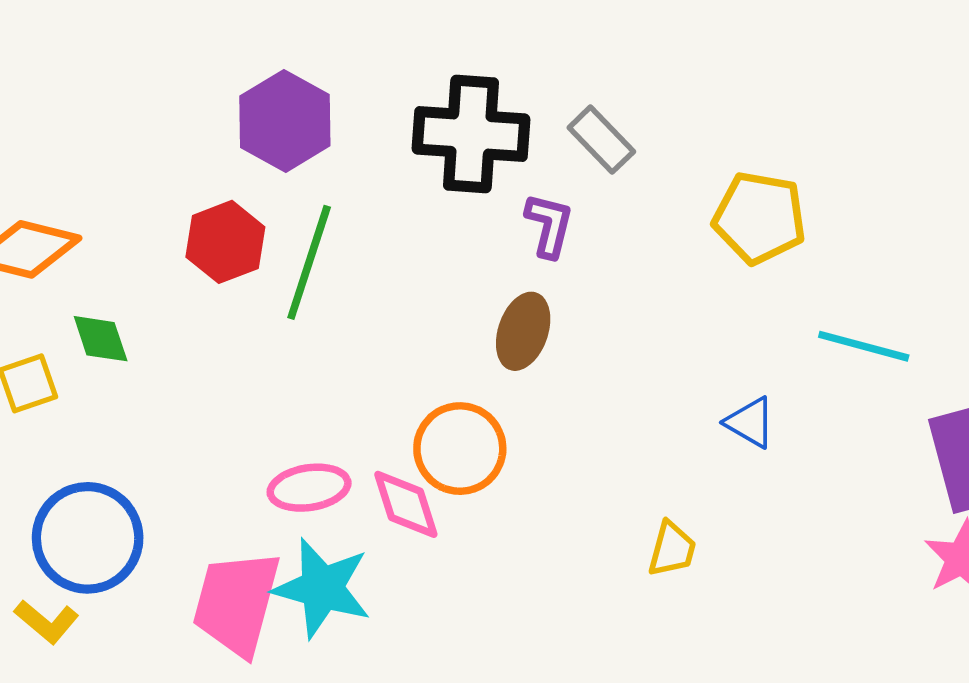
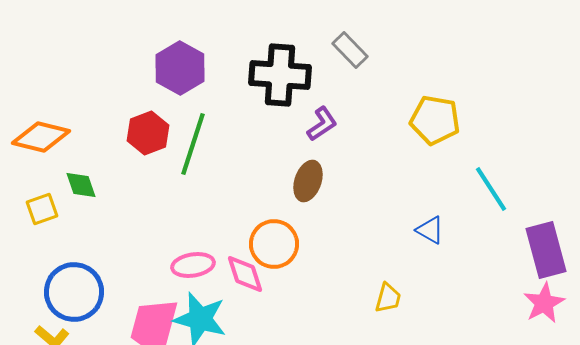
gray rectangle: (601, 140) -> (350, 50), moved
purple L-shape: (549, 225) -> (322, 124), turned 42
cyan line: (864, 346) -> (491, 189), turned 42

